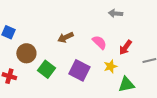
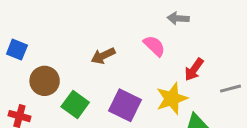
pink semicircle: (99, 42) -> (154, 46), moved
yellow star: (110, 66) -> (172, 99), size x1.5

